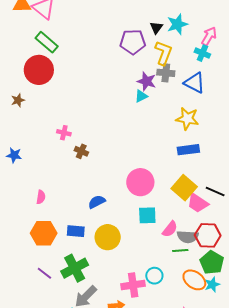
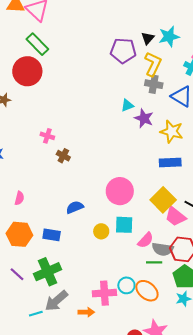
purple star: (147, 81) -> (144, 118), moved
yellow circle: (108, 237) -> (101, 231), moved, size x0.6
orange ellipse: (194, 280) -> (147, 291), moved

